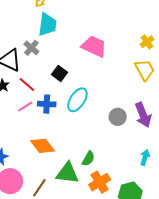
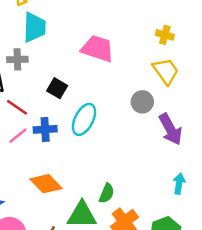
yellow cross: (147, 42) -> (165, 35), turned -32
gray cross: (31, 48) -> (17, 59), turned -35
gray circle: (118, 117) -> (142, 102), moved

